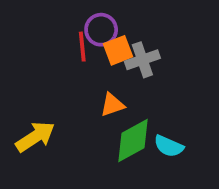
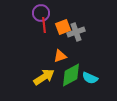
purple circle: (101, 30) -> (41, 13), moved
yellow arrow: (35, 137) -> (44, 77), moved

